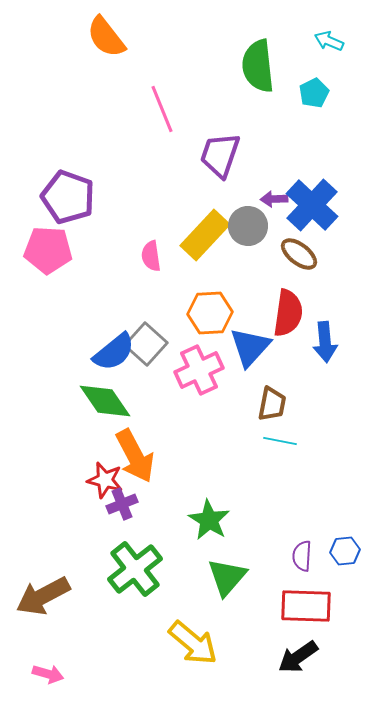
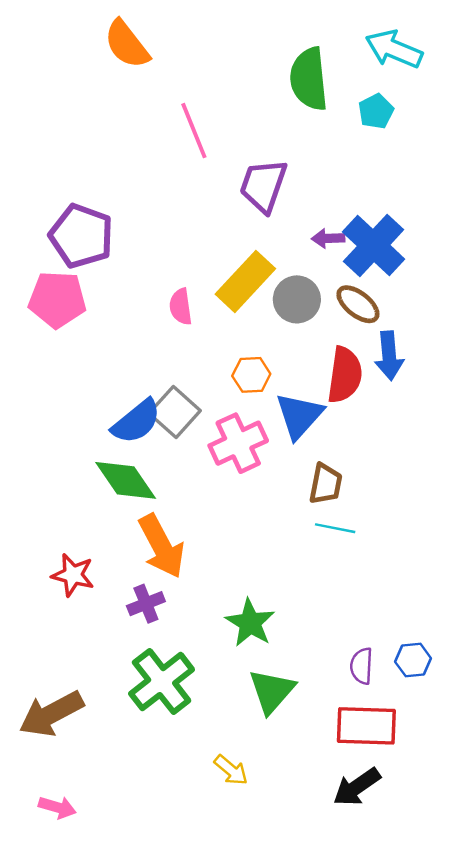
cyan arrow: (329, 41) -> (394, 49), size x1.6
gray circle: (248, 226) -> (297, 299), moved
orange hexagon: (210, 313) -> (251, 375), size x0.7
blue arrow: (325, 342) -> (389, 356), moved
red star: (105, 480) -> (73, 575), moved
yellow arrow: (193, 643) -> (231, 770), size x0.6

